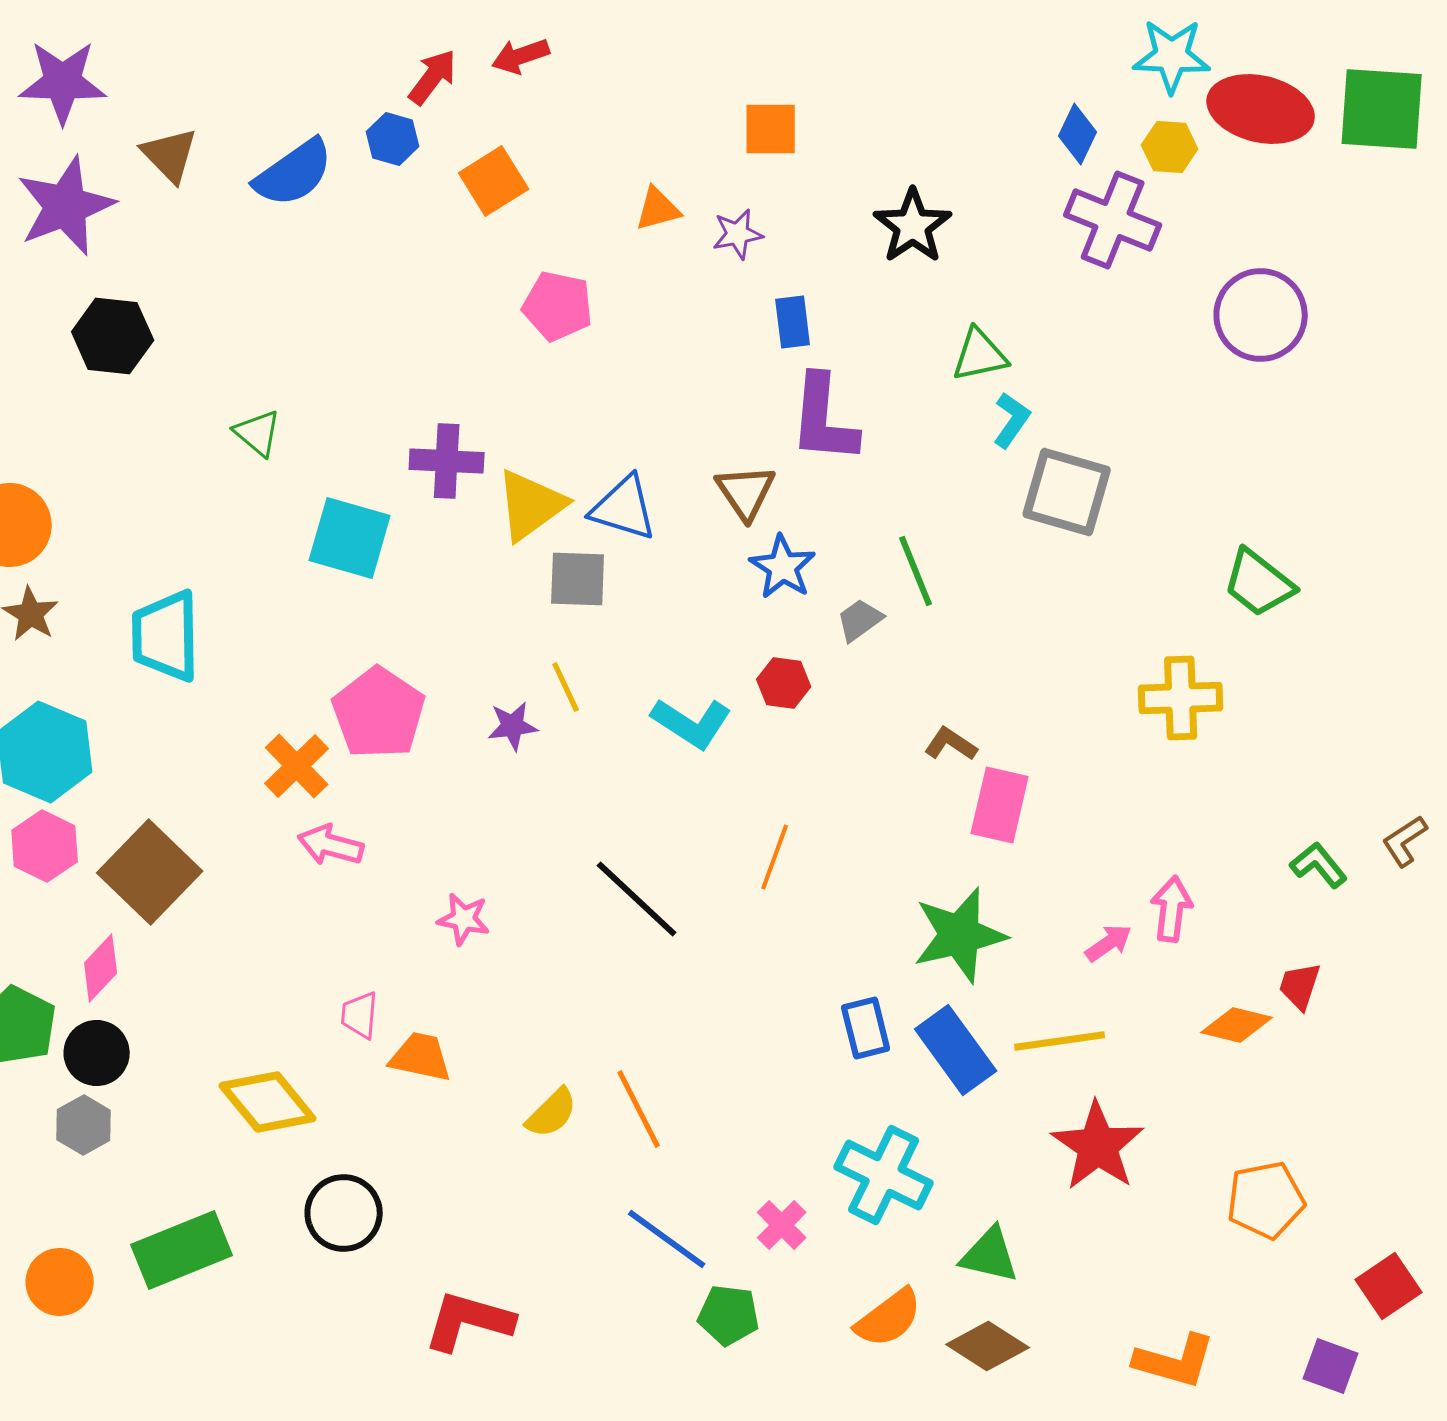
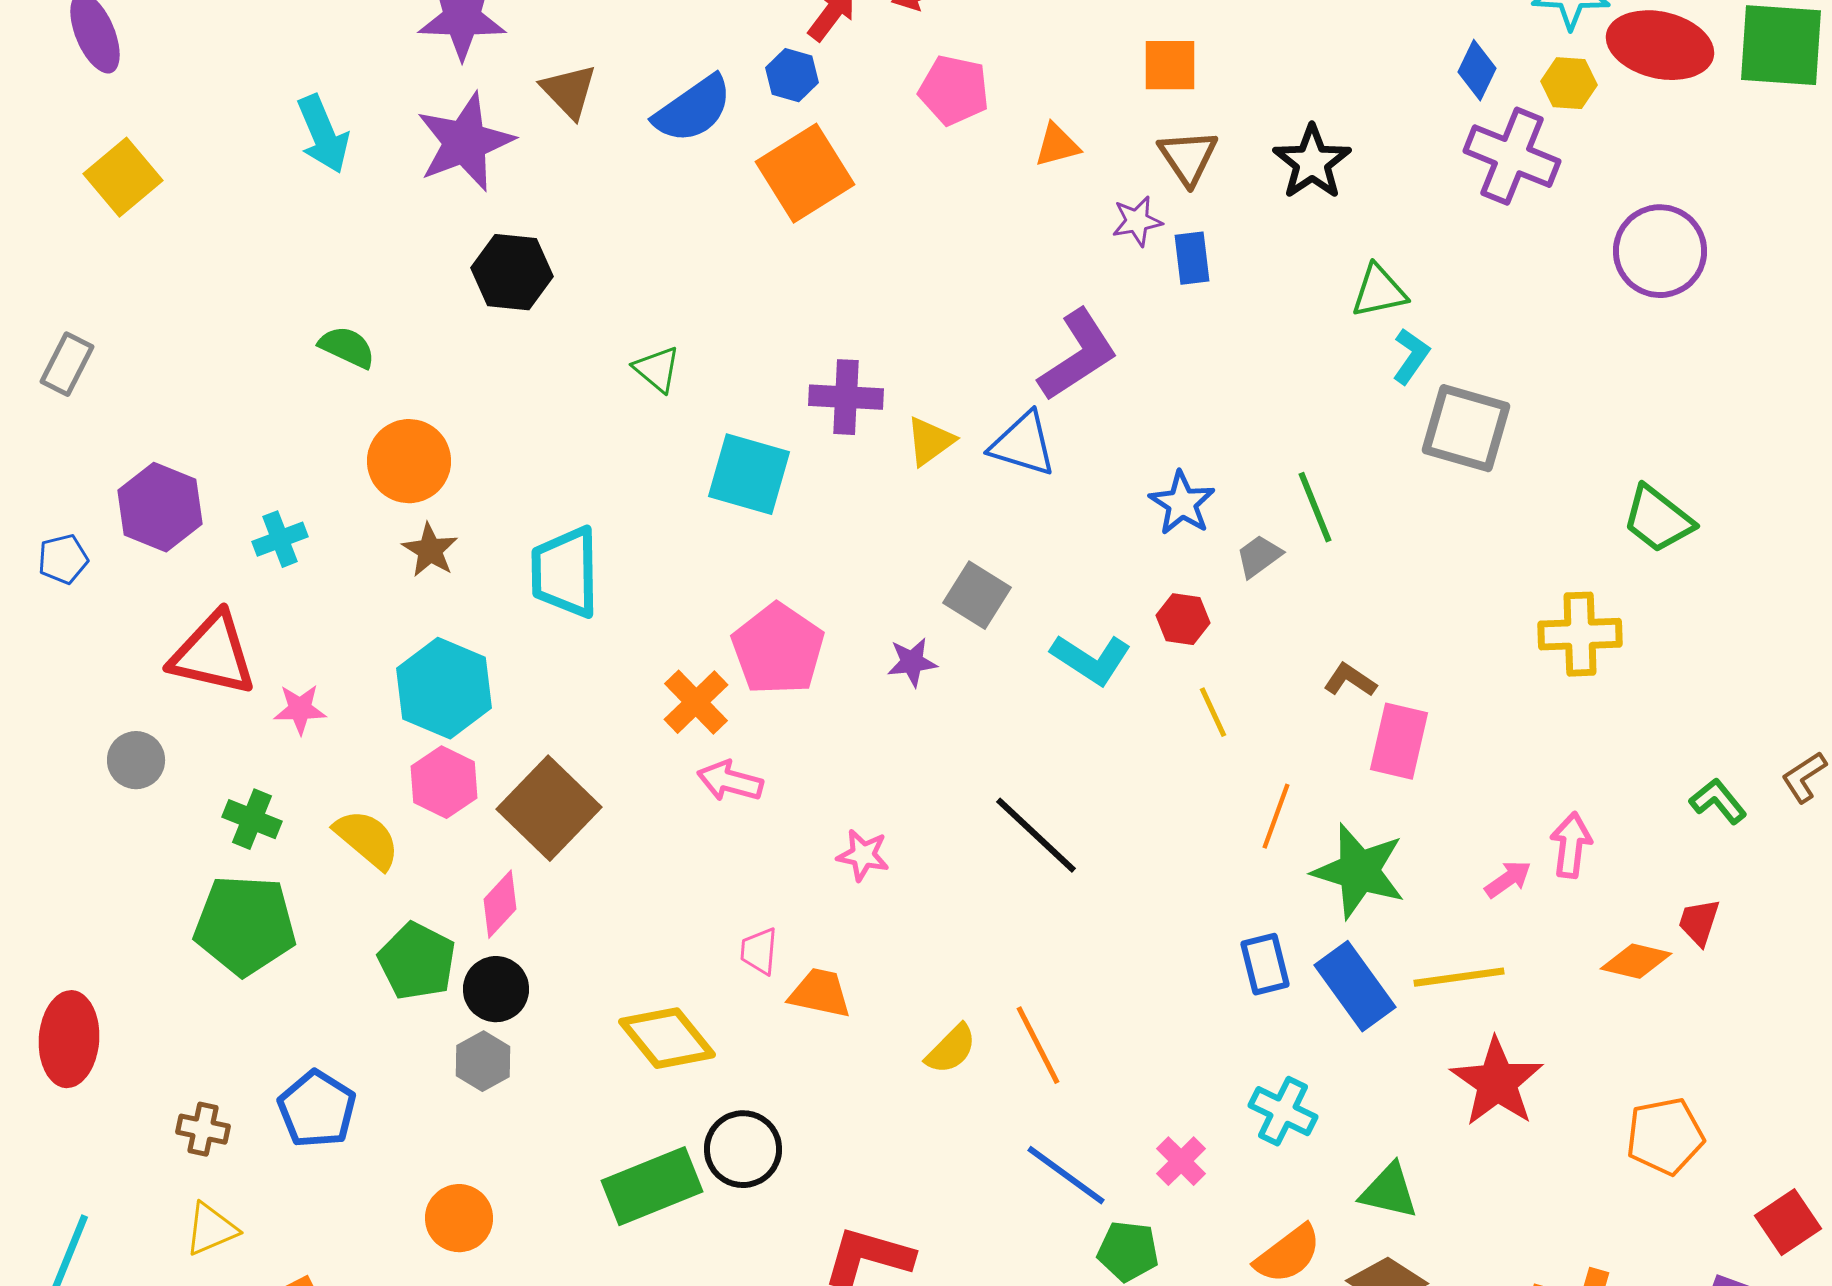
orange square: (494, 181) -> (805, 173), moved, size x1.4
purple star: (738, 234) -> (1137, 221), moved
pink pentagon: (558, 306) -> (954, 90), moved
purple L-shape: (824, 419) -> (1078, 355), moved, turned -128
brown triangle: (746, 492) -> (1188, 157), moved
yellow triangle: (531, 505) -> (930, 441), size x0.7
gray square: (578, 579) -> (977, 595), moved, turned 30
yellow line: (566, 687) -> (1213, 712), moved
orange line: (775, 857) -> (1276, 816), moved
green star: (960, 935) -> (1359, 871), turned 30
cyan cross: (884, 1175) -> (1283, 1111), size x0.7
green rectangle: (182, 1250) -> (652, 1186), moved

